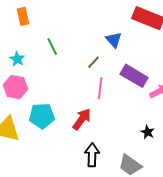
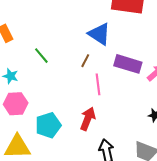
blue triangle: (114, 40) -> (99, 34), size x1.4

